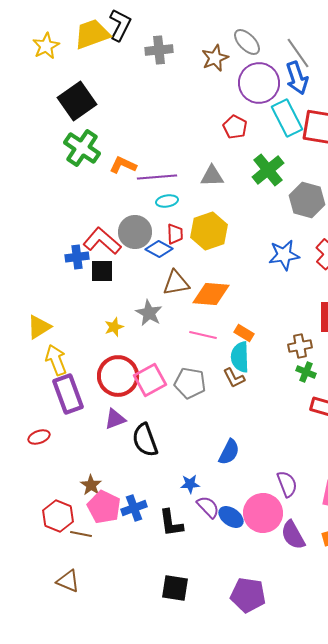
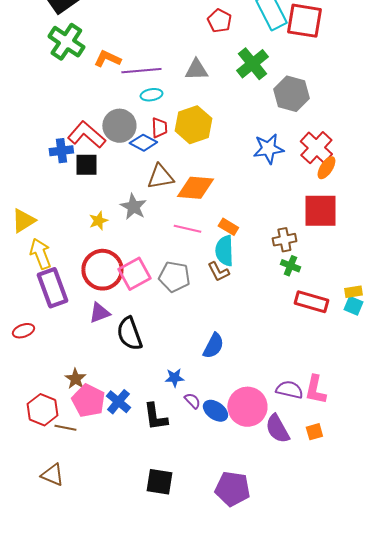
purple semicircle: (287, 484) -> (289, 390), moved, turned -56
purple semicircle: (208, 507) -> (192, 401), size x0.7
blue cross: (134, 508) -> (118, 402), turned -30

